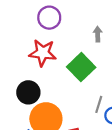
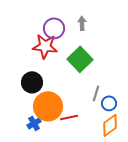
purple circle: (49, 18) -> (54, 28), moved
gray arrow: (98, 34) -> (82, 23), moved

